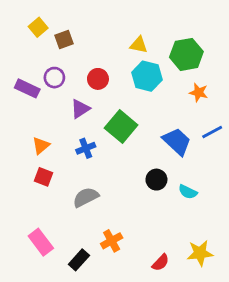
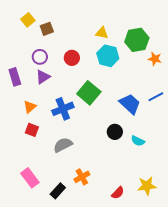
purple rectangle: (27, 88) -> (15, 77), moved, turned 48
orange star: (199, 93) -> (155, 59), moved
purple triangle: (80, 109) -> (43, 77), moved
blue cross: (86, 148) -> (63, 109), size x1.5

